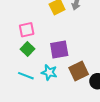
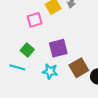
pink square: (27, 30) -> (35, 20), moved
cyan line: (26, 76) -> (17, 67), moved

